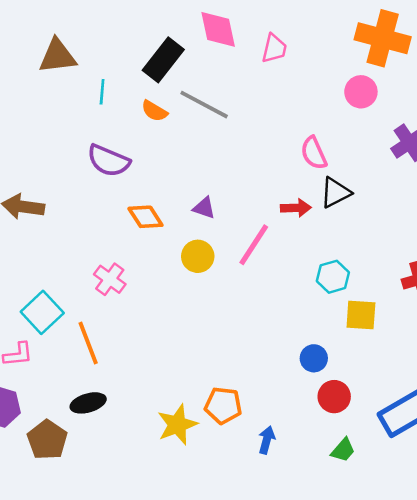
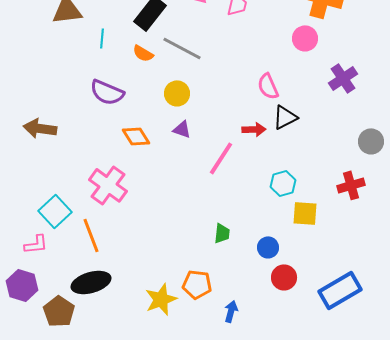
yellow circle: (198, 256) -> (177, 93), moved
pink cross: (110, 279) -> (108, 185), size x1.5
black ellipse: (88, 403) -> (91, 282), size x1.4
green trapezoid: (343, 450) -> (222, 233), moved, turned -35

